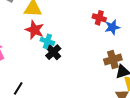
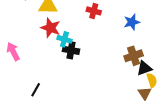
red cross: (99, 18) -> (94, 11), moved
black cross: (53, 52) -> (71, 50), turned -35

